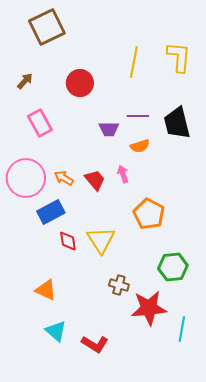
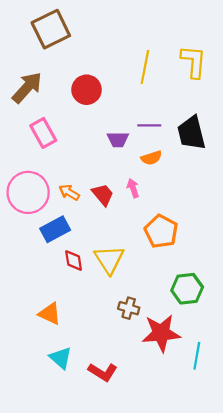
brown arrow: (25, 81) -> (27, 88), size x1.8

